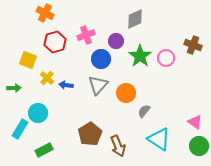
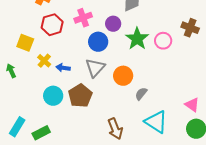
green arrow: (14, 88) -> (11, 71), turned -112
cyan circle: (38, 113) -> (53, 96), moved
cyan rectangle: (20, 129) -> (17, 127), moved
brown pentagon: (90, 134) -> (80, 96), moved

